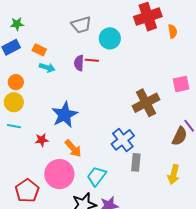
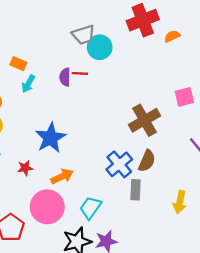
gray trapezoid: (81, 25) -> (83, 35), moved
orange semicircle: (173, 31) -> (172, 36), turned -104
cyan arrow: (47, 68) -> (28, 84), turned 105
brown semicircle: (180, 136) -> (147, 161), moved
orange arrow: (73, 148) -> (62, 176), turned -72

